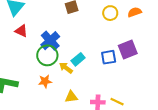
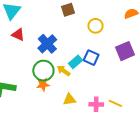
yellow circle: (110, 13) -> (96, 26), moved
green circle: (47, 55) -> (43, 71), moved
blue square: (109, 57) -> (91, 58), moved, turned 35

